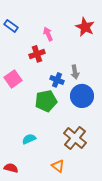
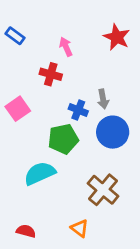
red cross: (37, 54) -> (51, 74), turned 35
cyan semicircle: (29, 139) -> (40, 173), moved, size x1.6
red semicircle: (11, 168) -> (26, 231), moved

